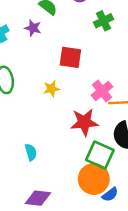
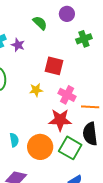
purple star: (33, 28) -> (18, 45), moved
pink cross: (102, 91) -> (67, 95), moved, turned -30
orange circle: (94, 179) -> (40, 147), moved

